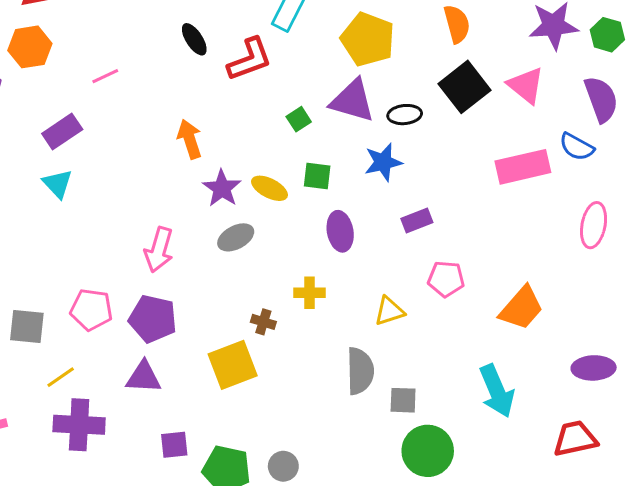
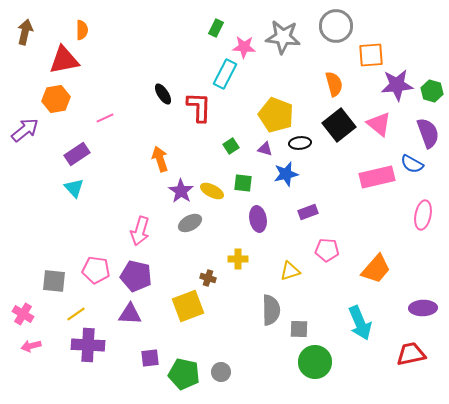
yellow pentagon: (368, 39) -> (276, 115), moved
red L-shape: (250, 59) -> (199, 107), turned -68
purple triangle: (352, 101) -> (265, 149), moved, size x0.5

